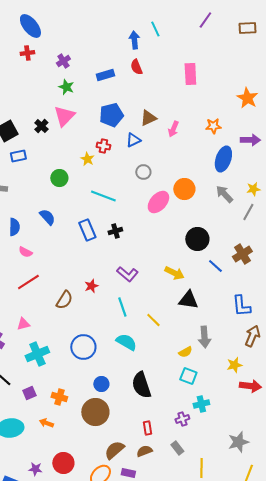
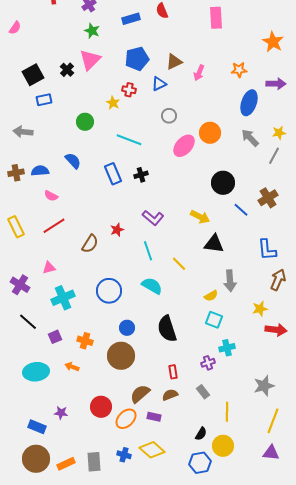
blue semicircle: (14, 227) -> (40, 171), turned -96
red circle: (63, 463) -> (101, 407), moved

